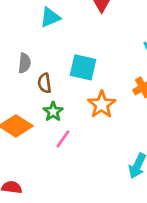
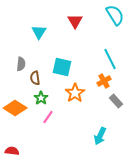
cyan triangle: (50, 17) -> (39, 32), turned -35

